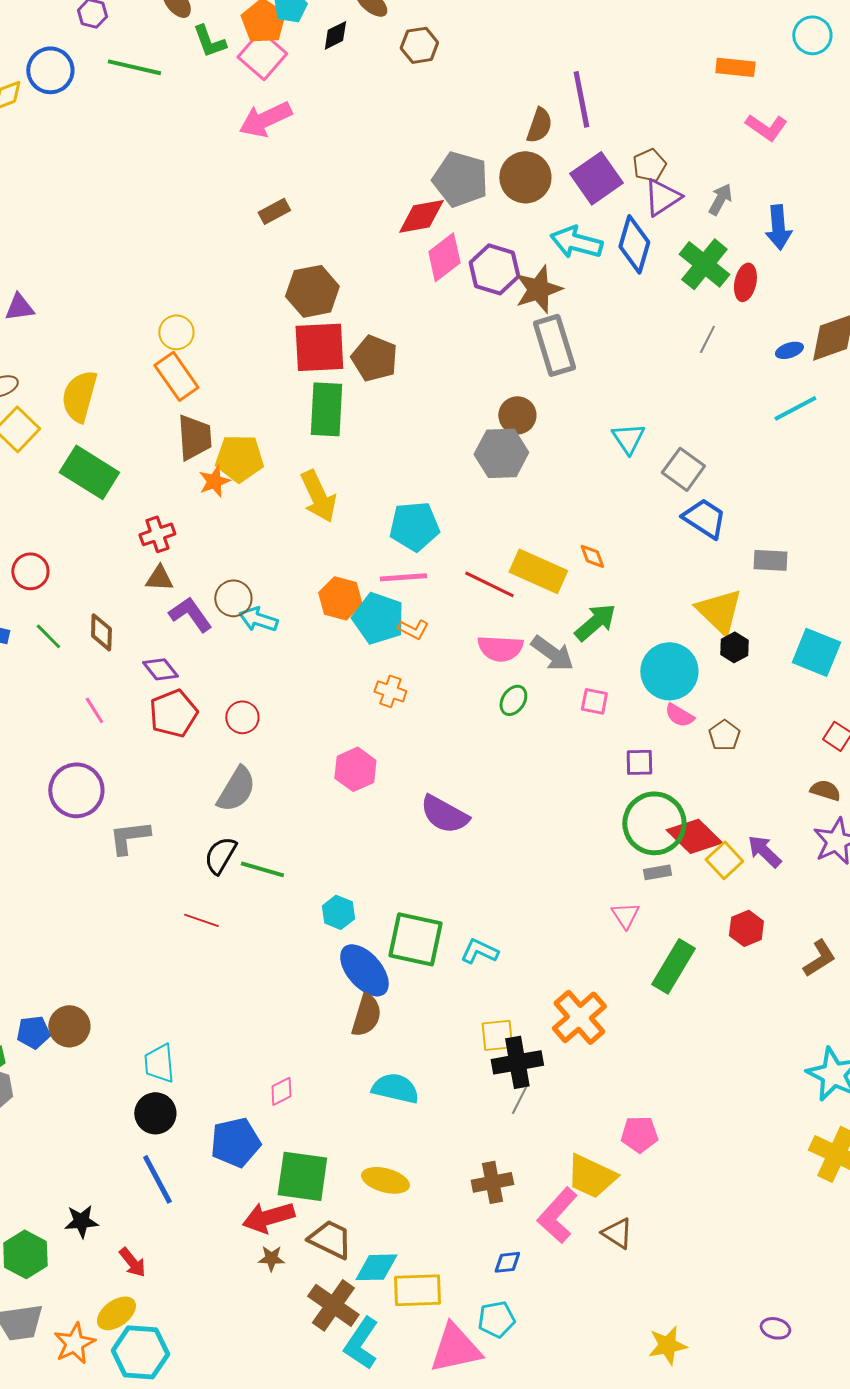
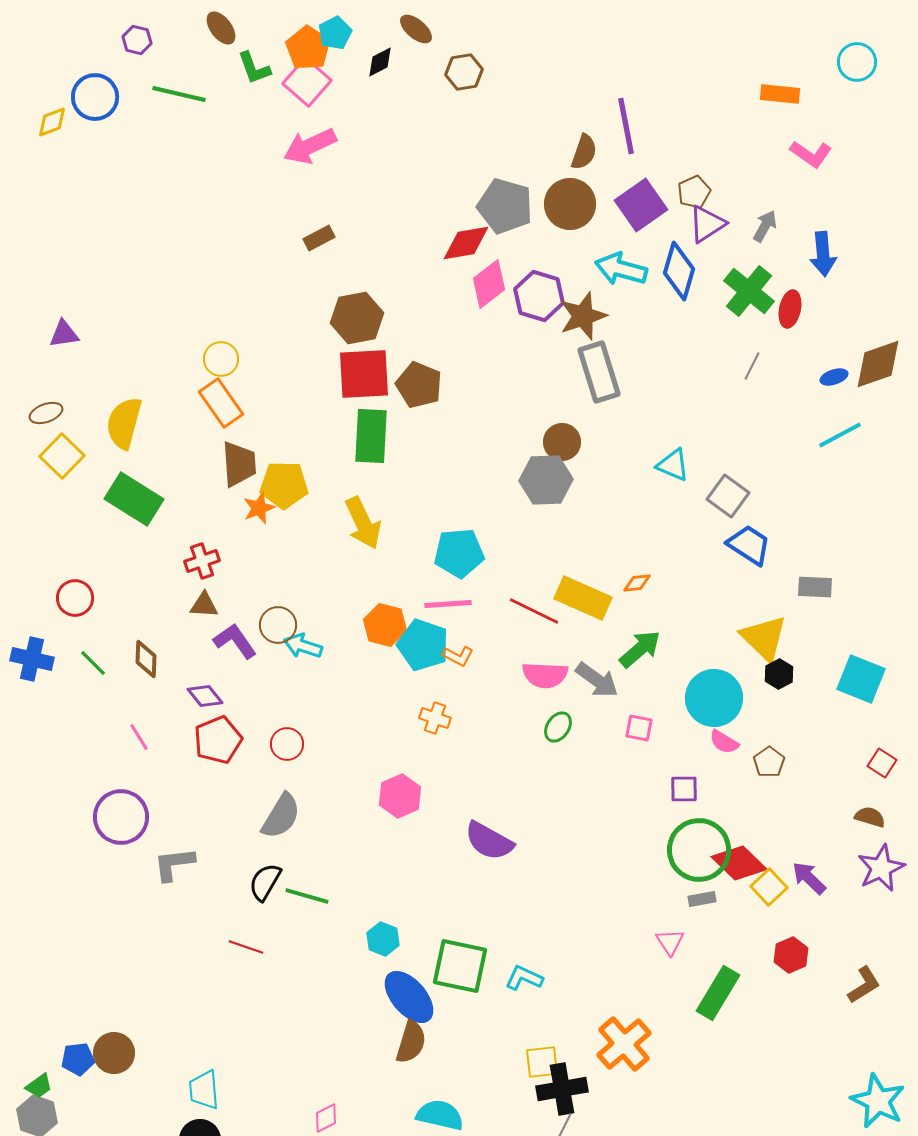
cyan triangle: (628, 438) -> (673, 465), turned -33
orange diamond: (592, 556) -> (637, 583), turned -76

